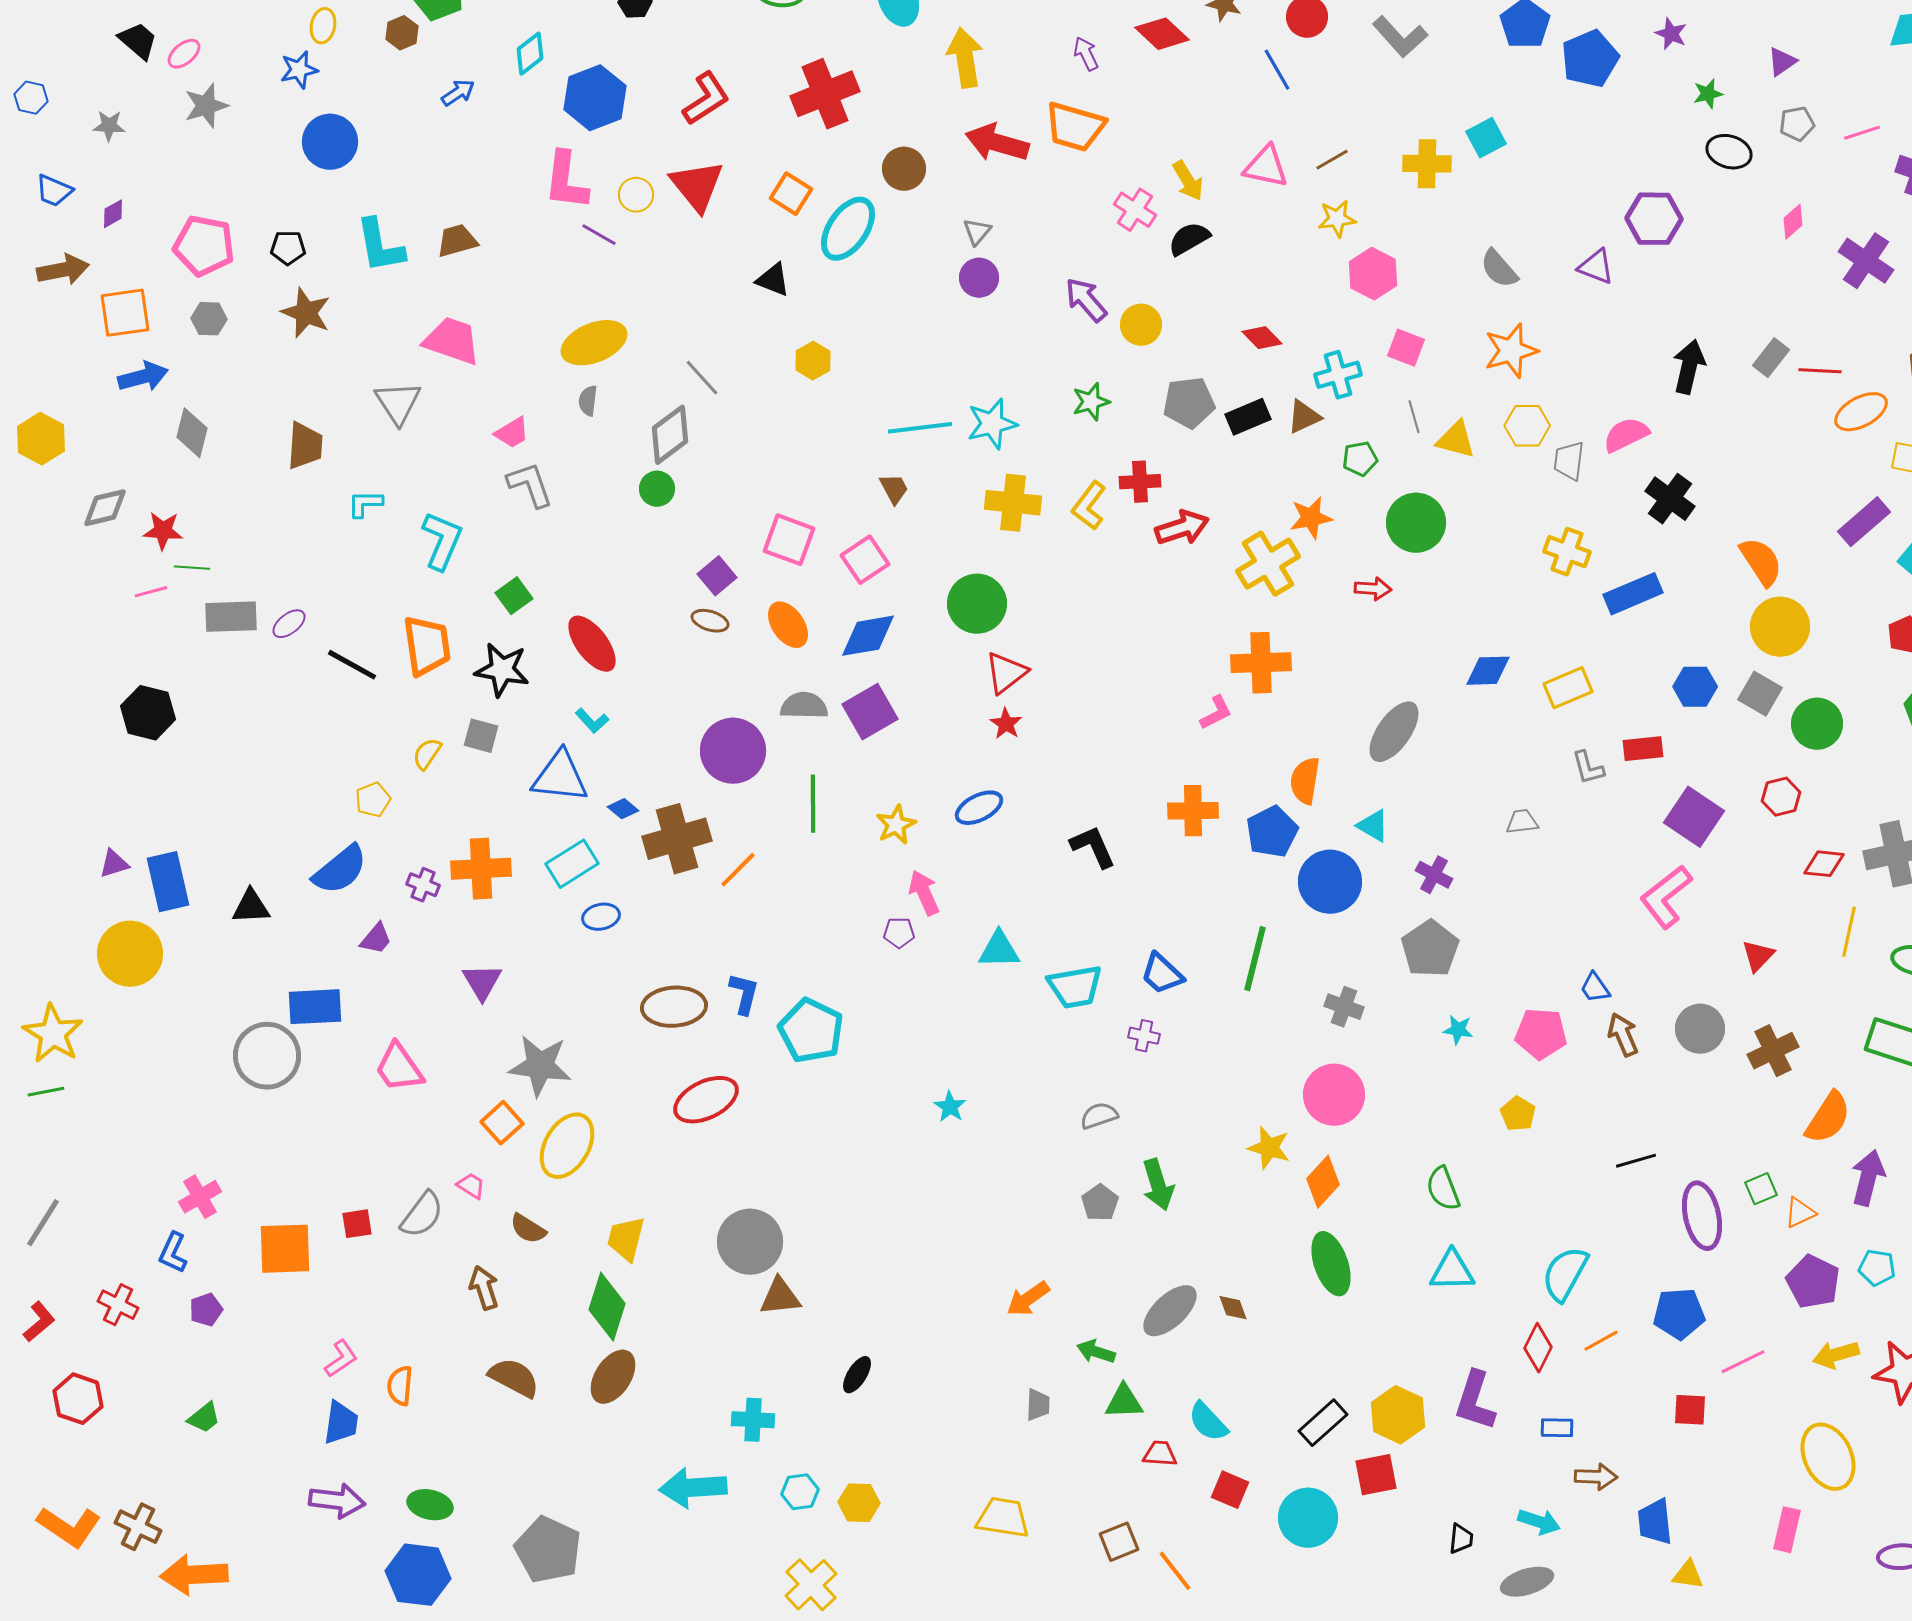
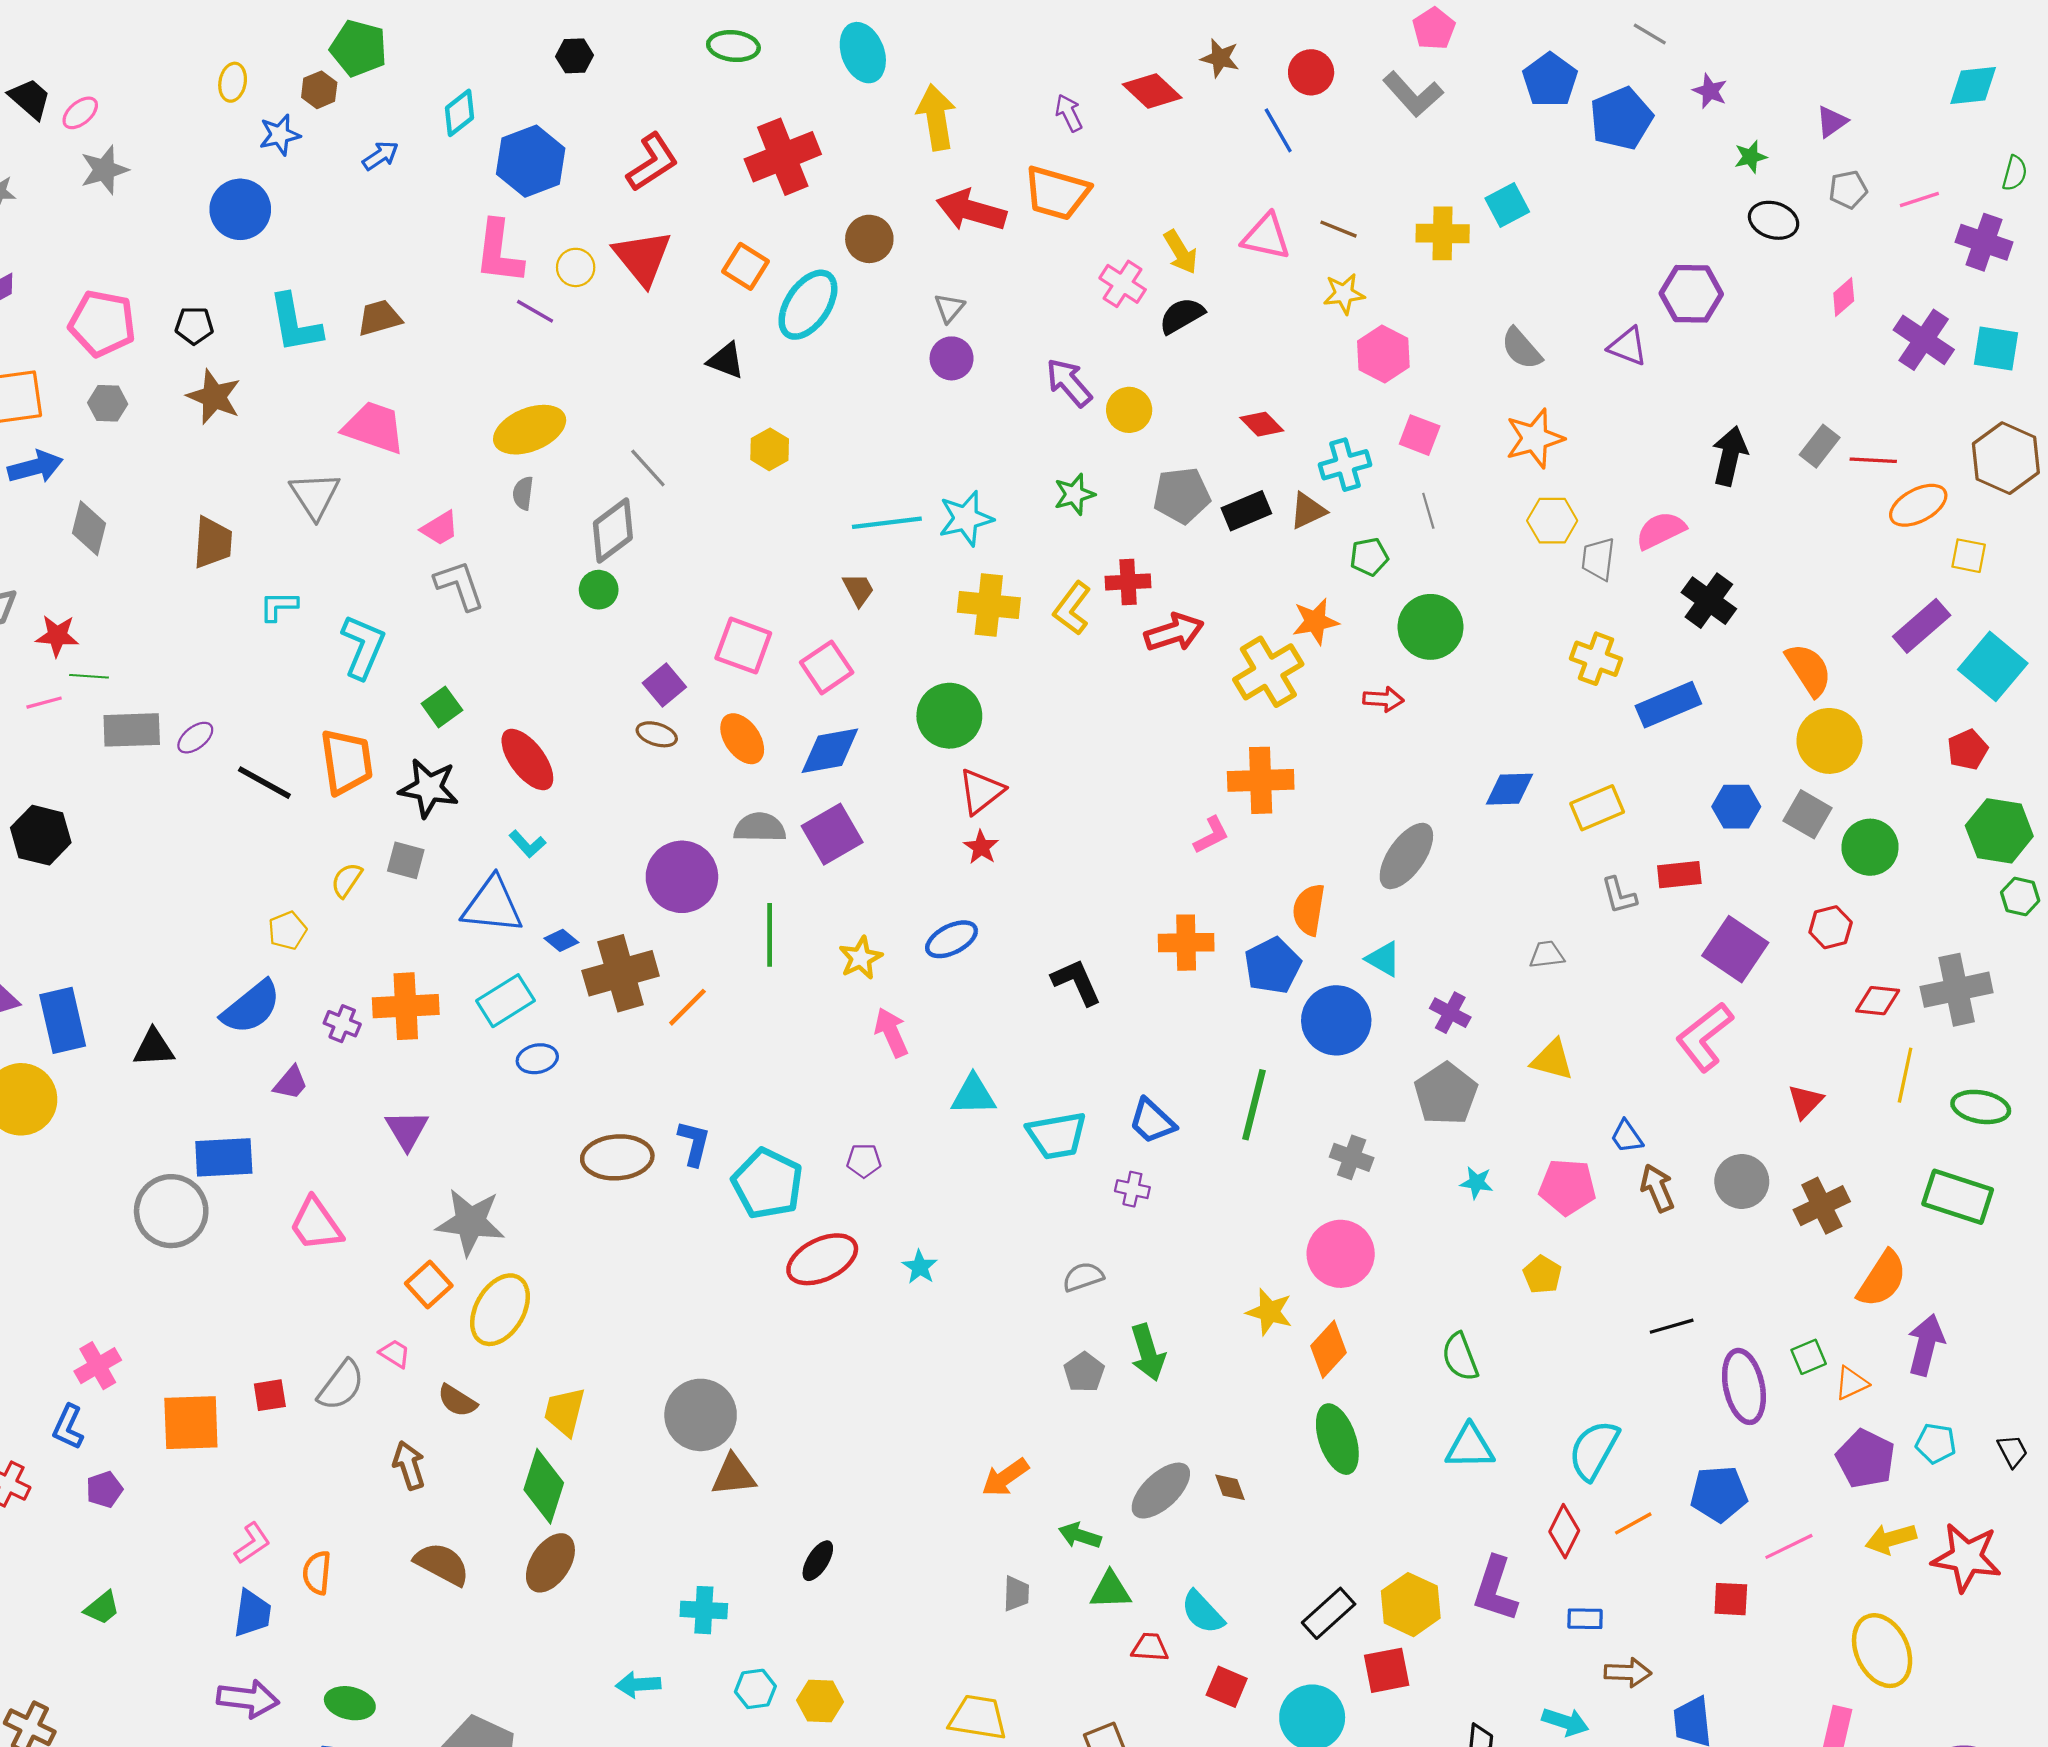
blue star: (299, 70) -> (280, 135), moved
brown line: (1332, 160) -> (1338, 229), turned 52
yellow triangle: (1456, 440) -> (1552, 1060), moved
purple pentagon: (899, 933) -> (864, 1161), moved
red ellipse: (706, 1100) -> (822, 1259), moved
cyan arrow: (693, 1488) -> (638, 1685), size x0.6

